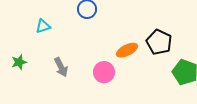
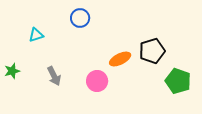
black pentagon: (159, 42) -> (152, 51), turned 30

